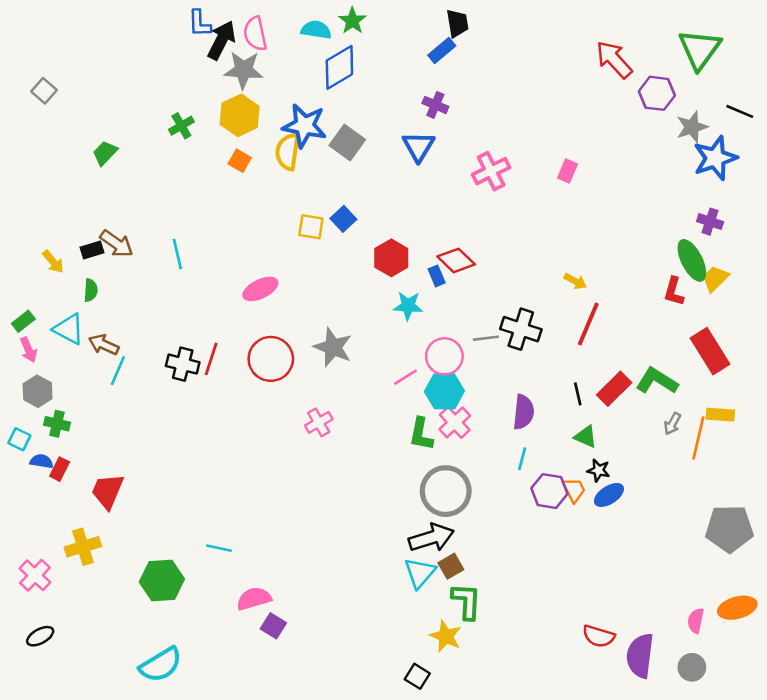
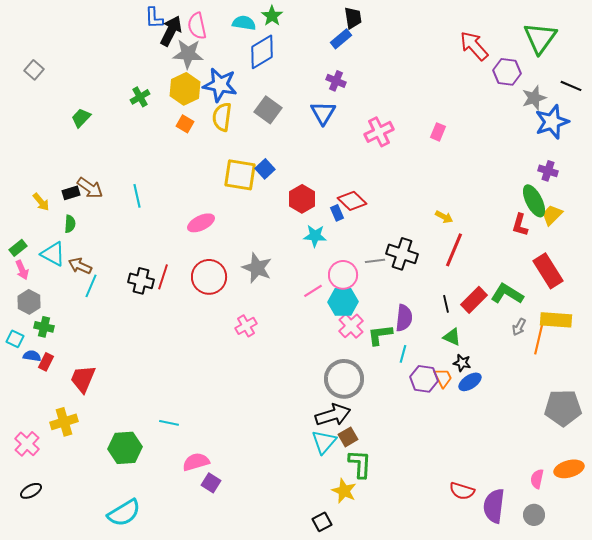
blue star: (304, 126) -> (220, 85), moved
yellow square: (311, 227) -> (240, 175), size x1.6
yellow rectangle: (720, 415) -> (556, 320), size x1.4
green L-shape: (421, 434) -> (380, 335), moved, turned 72
black square: (417, 676) -> (322, 522), turned 30

